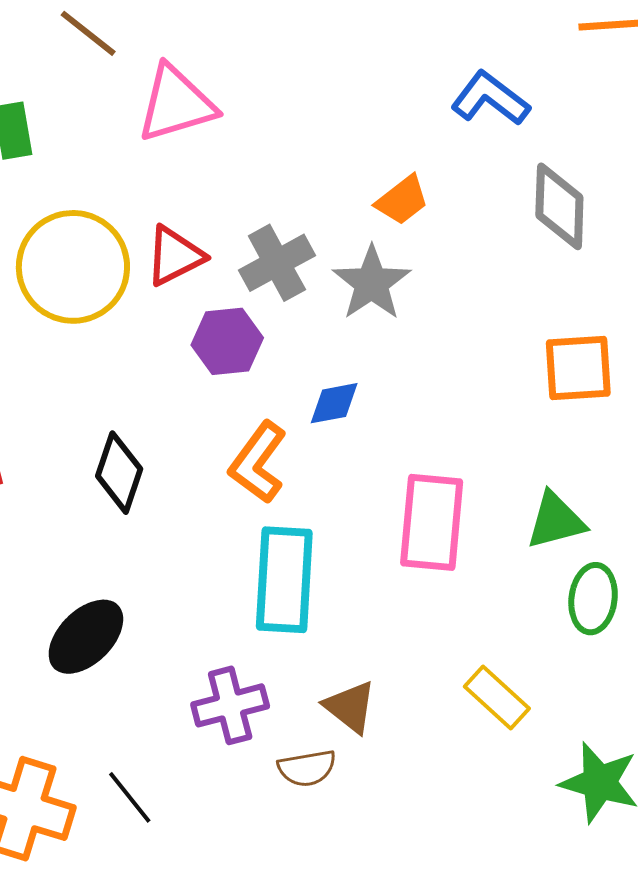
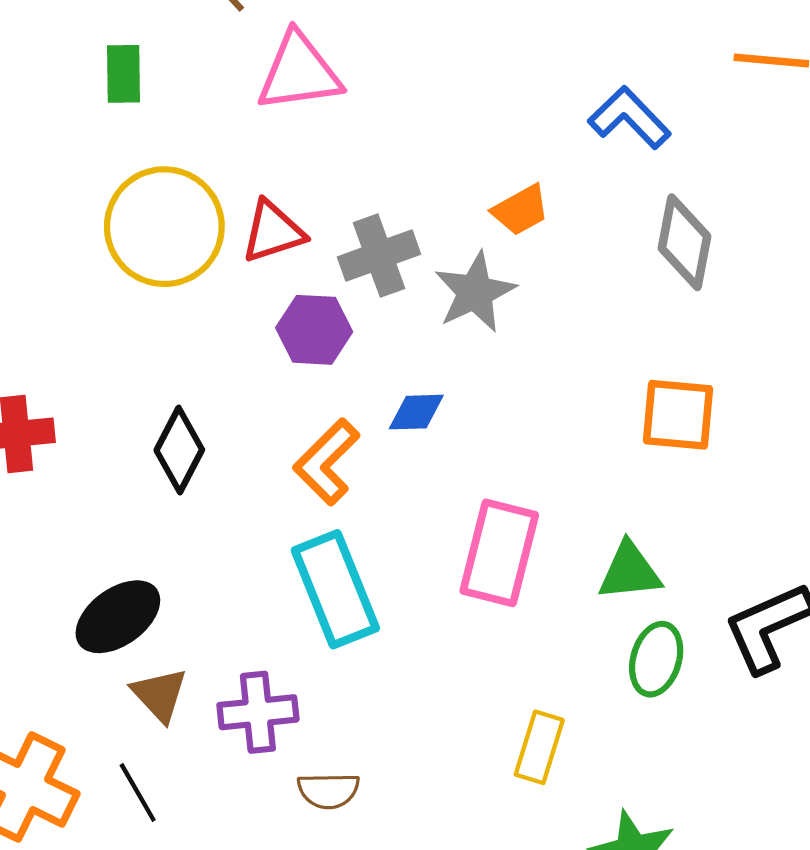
cyan rectangle: (284, 580) -> (335, 589), turned -34
yellow rectangle: (497, 698) -> (539, 747), turned 56
brown triangle: (350, 707) -> (160, 695), moved

